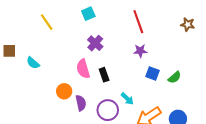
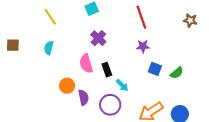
cyan semicircle: (33, 63) -> (49, 48), moved, turned 64
cyan arrow: (127, 99) -> (122, 85), moved

